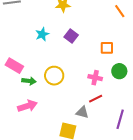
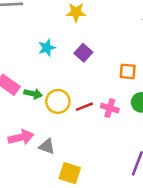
green arrow: (29, 81) -> (33, 94), moved
red line: (96, 99) -> (84, 107), moved
gray triangle: (82, 112) -> (47, 146), moved

